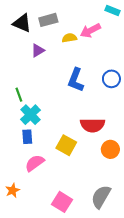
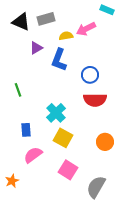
blue circle: (111, 79) -> (90, 75), moved
blue L-shape: (76, 80) -> (59, 60), moved
cyan cross: (30, 115) -> (56, 113), moved
red semicircle: (93, 125) -> (95, 100), moved
pink square: (62, 202) -> (68, 170), moved

